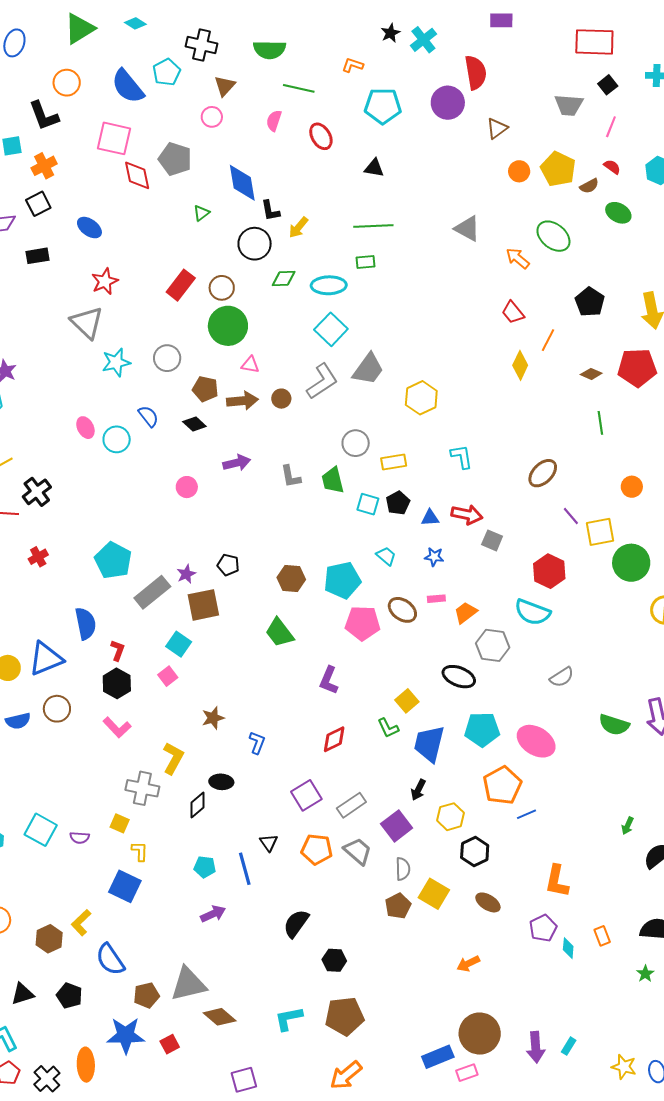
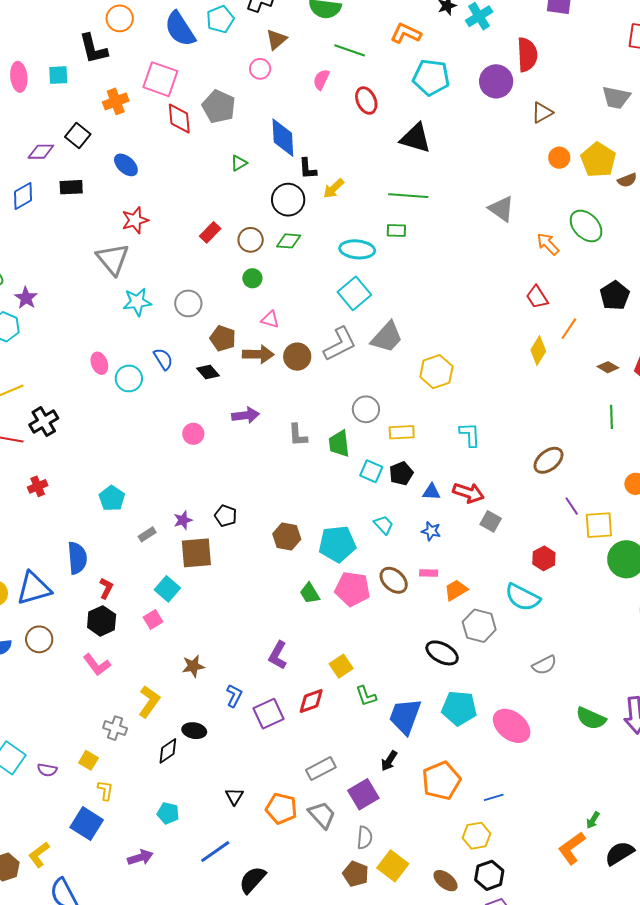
orange L-shape: (353, 65) -> (406, 33), size x1.4
orange cross: (44, 166) -> (116, 101), moved
black triangle: (374, 168) -> (416, 138), size x1.6
black square: (38, 204) -> (78, 136), turned -30
green diamond: (284, 279) -> (289, 241), moved
red rectangle: (181, 285) -> (210, 232), size x0.7
green circle: (228, 326) -> (252, 278), size x0.5
brown circle: (281, 399) -> (297, 357), size x1.4
cyan pentagon: (113, 560) -> (112, 498), size x0.7
red hexagon: (549, 571) -> (544, 558), size x0.7
gray rectangle: (152, 592) -> (147, 534), size x0.5
green trapezoid: (280, 633) -> (310, 593), moved, size x0.7
purple L-shape: (329, 680) -> (278, 655), moved
yellow square: (407, 701) -> (341, 666), moved
orange pentagon: (502, 785) -> (441, 781), moved
gray cross: (142, 788) -> (115, 728), size x0.7
purple square: (306, 795) -> (269, 714), moved
yellow hexagon: (451, 817) -> (477, 836), moved
black hexagon: (475, 852) -> (489, 875), moved
blue line: (245, 869) -> (215, 852), moved, turned 64
orange L-shape: (557, 881) -> (572, 848), moved, turned 36
brown pentagon: (398, 906) -> (356, 874), turned -30
purple arrow: (213, 914) -> (140, 858), moved

